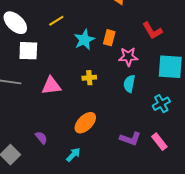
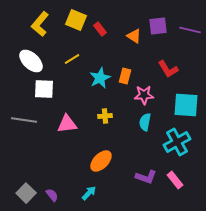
cyan cross: (161, 104) -> (177, 142), size x1.5
purple semicircle: (41, 138) -> (52, 195), moved

